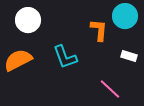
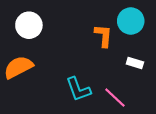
cyan L-shape: (65, 57) -> (78, 89), moved

